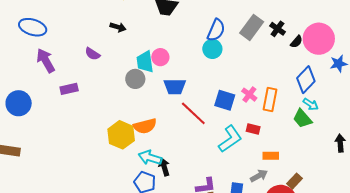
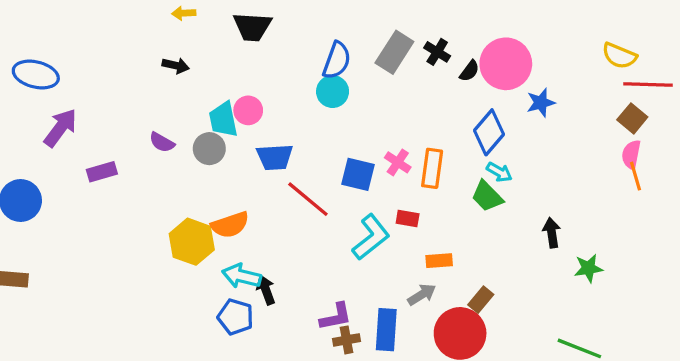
purple semicircle: (92, 54) -> (162, 142), moved
purple arrow: (46, 61) -> (60, 128), turned 70

